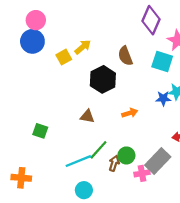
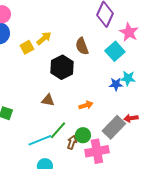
cyan square: (162, 62) -> (115, 51), turned 30
orange arrow: (130, 113) -> (86, 105), moved
gray rectangle: (158, 161) -> (114, 127), moved
pink cross: (142, 173) -> (97, 151), size x1.6

